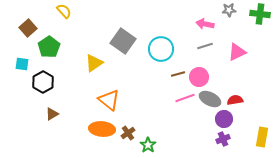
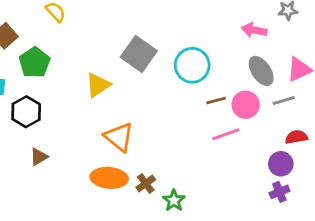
gray line: (205, 46) -> (284, 100), moved
gray ellipse: (210, 99) -> (261, 71), moved, turned 30

